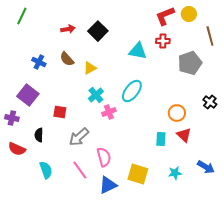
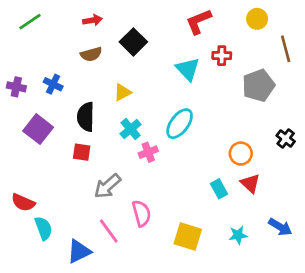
green line: (22, 16) -> (30, 22), turned 30
red L-shape: (165, 16) -> (199, 22), moved
red arrow: (68, 29) -> (92, 20), moved
cyan triangle: (138, 51) -> (188, 69), turned 36
brown semicircle: (67, 59) -> (91, 54), moved, turned -63
purple cross: (12, 118) -> (16, 87), moved
black semicircle: (39, 135) -> (86, 117), moved, size x1.5
cyan rectangle: (161, 139) -> (219, 189), turned -32
cyan semicircle: (46, 170) -> (44, 228), moved
blue triangle: (108, 185) -> (79, 251), moved

